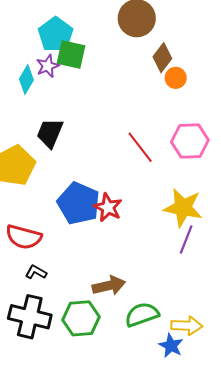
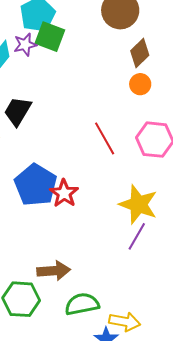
orange circle: (176, 78) -> (140, 84), moved

